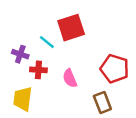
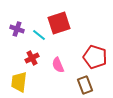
purple cross: (20, 54) -> (17, 29), moved
red cross: (38, 70) -> (32, 58), turned -32

